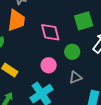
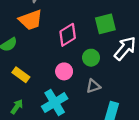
orange trapezoid: (16, 20) -> (31, 20), turned 60
pink diamond: (50, 32) -> (68, 35), turned 70

